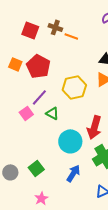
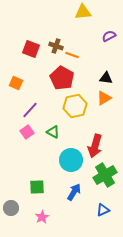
red pentagon: (38, 66) -> (62, 78), moved
purple line: (39, 97) -> (30, 110), moved
green square: (36, 168) -> (37, 187), turned 35
gray circle: (10, 172) -> (11, 208), moved

